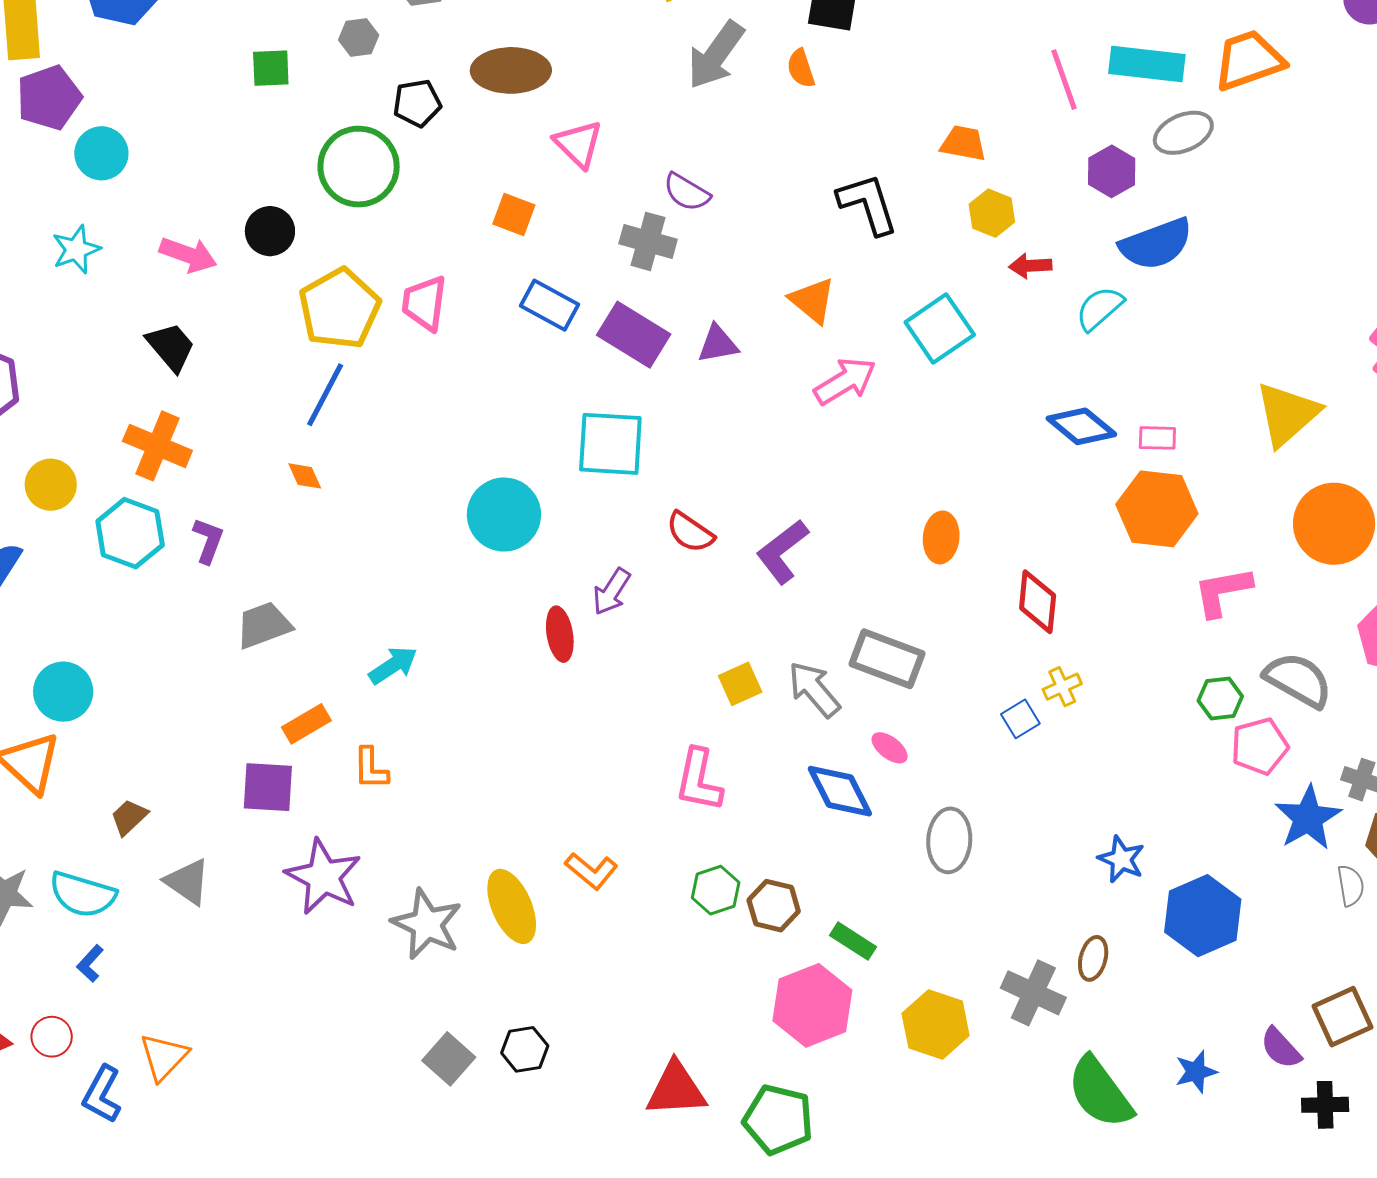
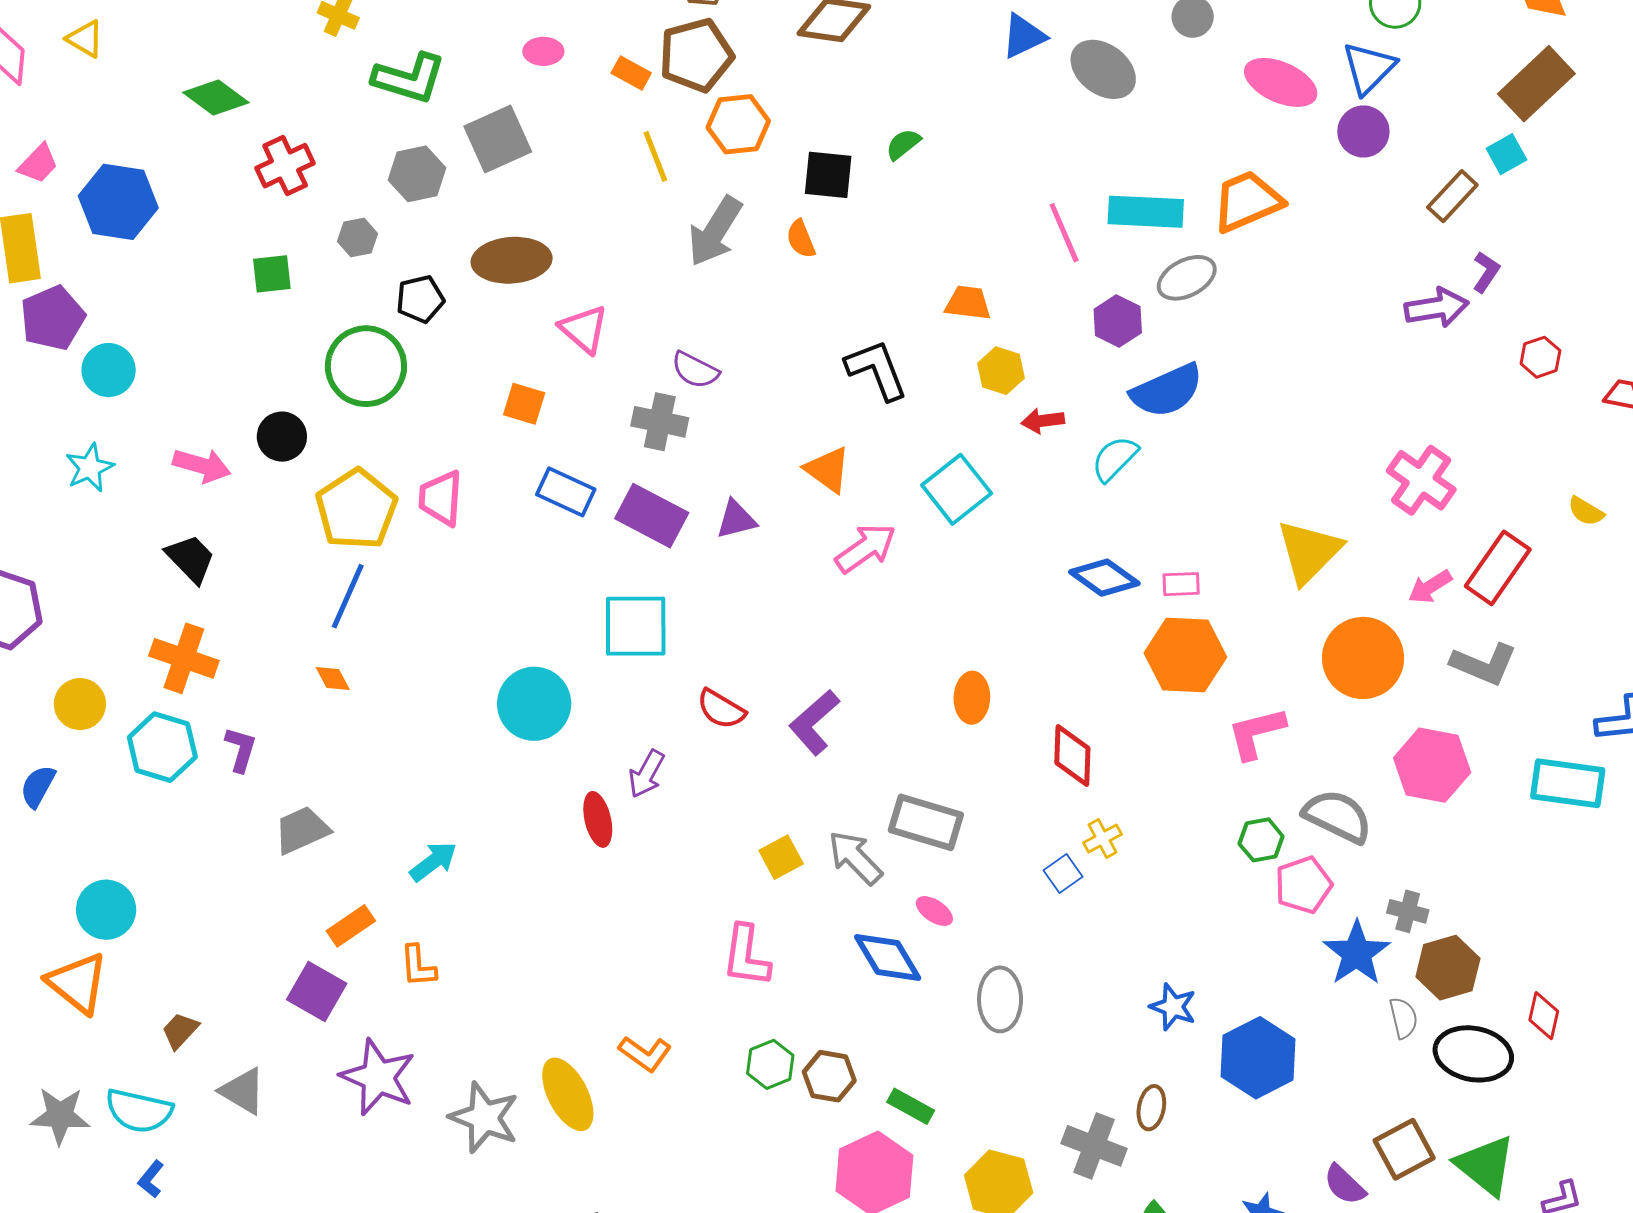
purple square: (268, 787) -> (317, 991), turned 30

